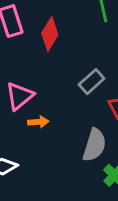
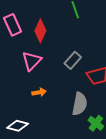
pink triangle: (20, 96) -> (32, 61), moved

